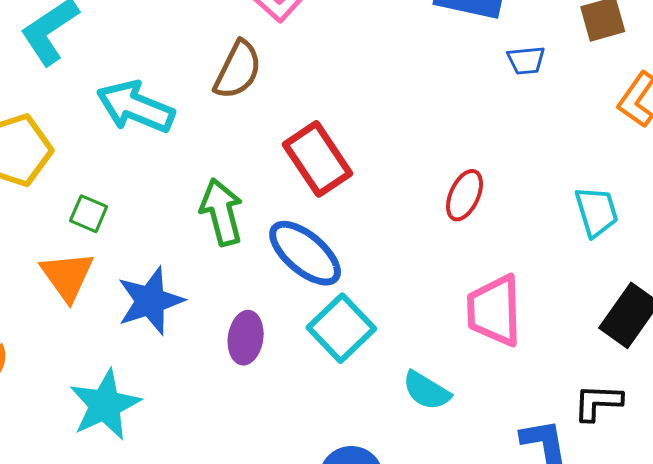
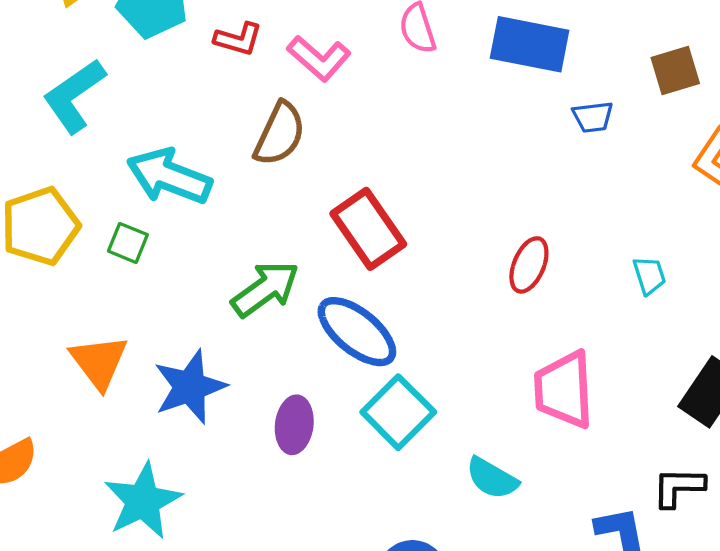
green arrow: (222, 212) -> (265, 289), turned 70
cyan trapezoid: (597, 212) -> (649, 275), moved, size x0.7
green square: (89, 214) -> (128, 243), moved

